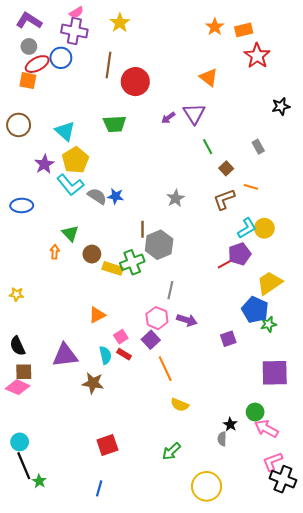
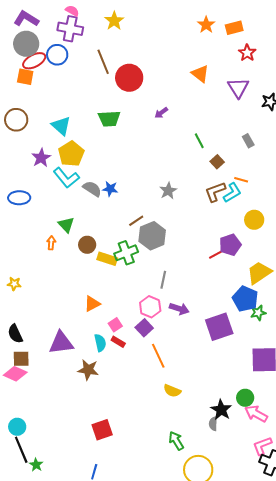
pink semicircle: (76, 12) -> (72, 11), turned -120
gray circle: (29, 46) -> (26, 44), size x1.6
red star: (257, 56) -> (247, 53), size x0.7
brown line: (108, 65) -> (103, 62), turned -30
purple triangle: (194, 114) -> (238, 88), moved
cyan L-shape: (247, 228) -> (232, 193), moved
brown line: (142, 229) -> (136, 221), turned 56
purple square: (228, 339) -> (219, 327), size x1.8
black star: (230, 424) -> (221, 410), size x1.5
green arrow: (171, 451) -> (176, 441), moved, turned 102

